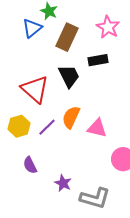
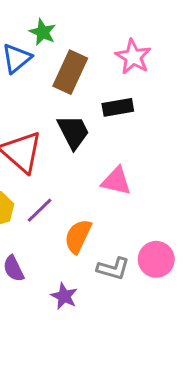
orange semicircle: (71, 117) -> (78, 236), moved
pink triangle: (97, 128) -> (116, 181), moved
gray L-shape: (95, 198) -> (113, 269), moved, size x0.7

